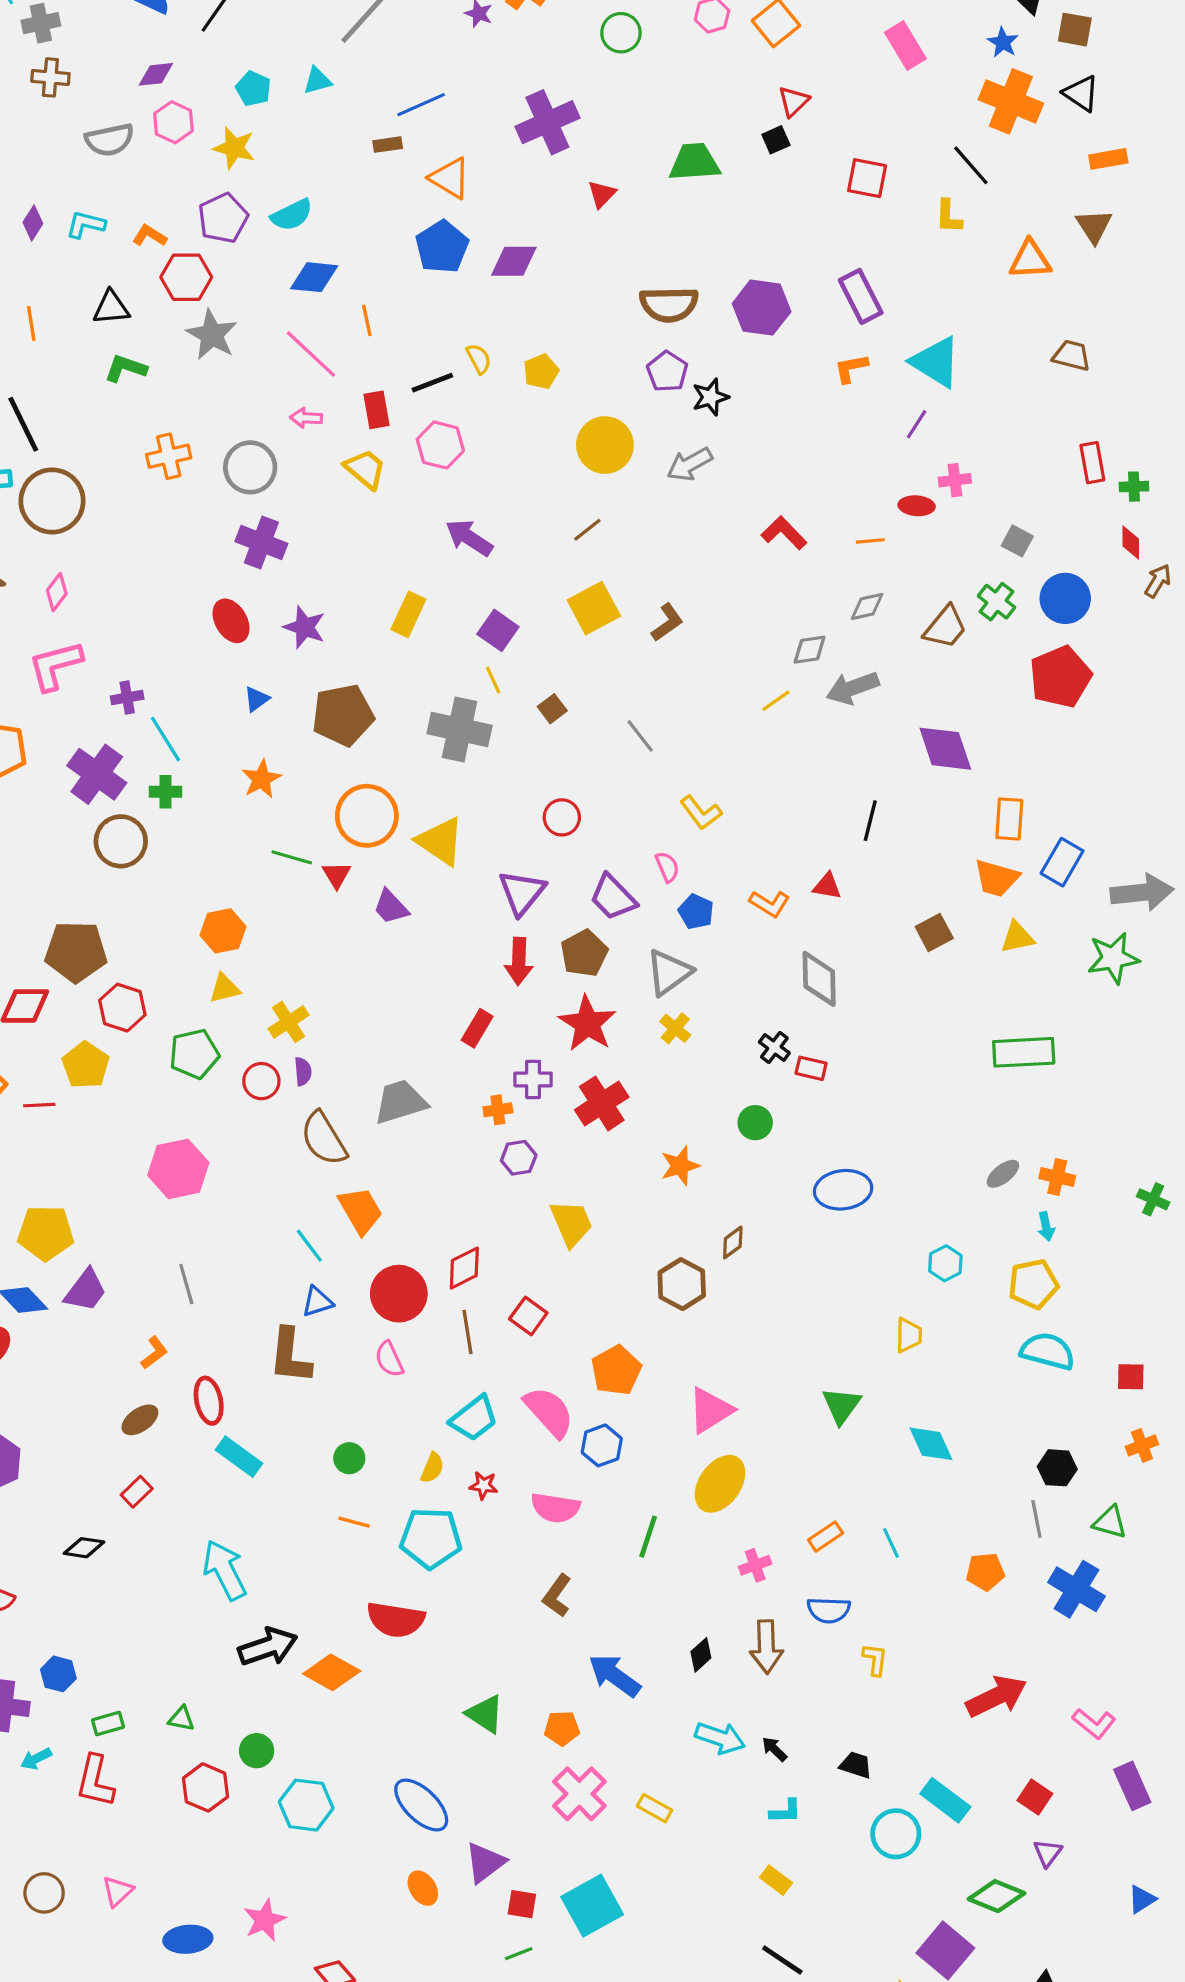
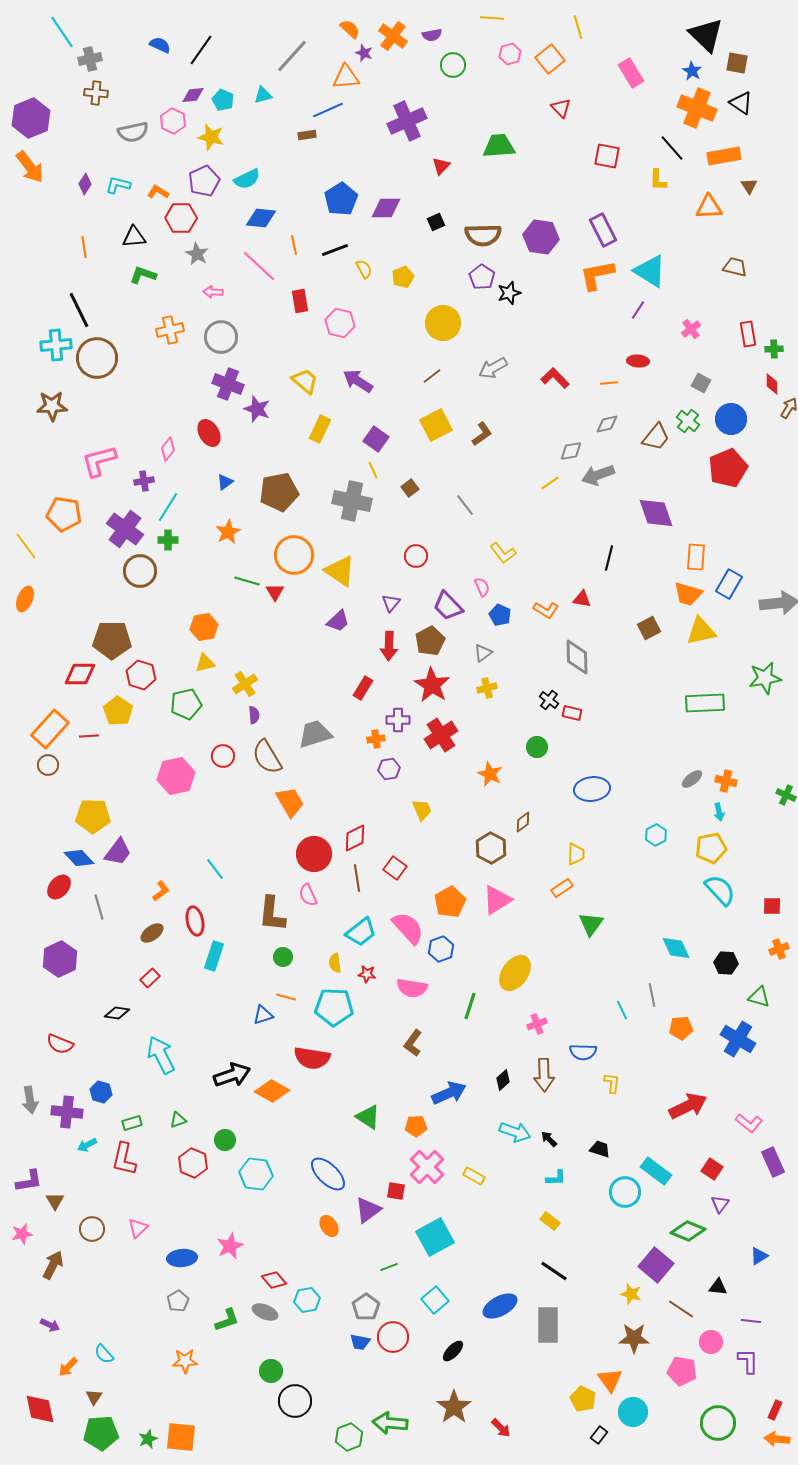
purple diamond: (156, 74) -> (193, 95), moved
red triangle: (794, 101) -> (561, 108), turned -30
black square: (776, 140) -> (436, 222), moved
orange rectangle: (1108, 159) -> (724, 156), moved, size x1.4
orange triangle: (450, 178) -> (346, 77), moved, turned -36
brown triangle: (1094, 226) -> (749, 186), size x0.7
gray star: (212, 335) -> (197, 254), size x0.7
orange L-shape: (851, 368) -> (597, 275), size x1.6
black line: (432, 383) -> (335, 250), moved
pink arrow: (306, 418) -> (213, 292), moved
gray arrow: (690, 464) -> (493, 368), moved
yellow trapezoid: (365, 469) -> (305, 381), moved
pink cross: (955, 480) -> (691, 329), moved, turned -30
pink diamond: (57, 592) -> (168, 449), moved
purple star: (305, 627) -> (257, 409), moved
cyan line: (165, 739) -> (168, 507), turned 64
purple triangle: (522, 892) -> (391, 603), size x0.6
purple trapezoid: (391, 907) -> (338, 621), moved, turned -90
yellow triangle: (1017, 937) -> (701, 631), size x1.4
green star: (1113, 958) -> (765, 678), moved
gray triangle: (669, 972) -> (483, 653), size x0.6
yellow cross: (675, 1028) -> (487, 688), turned 36
red circle: (261, 1081) -> (223, 756), moved
orange star: (680, 1166) -> (490, 774), turned -30
yellow trapezoid: (571, 1223) -> (422, 810), size x0.7
cyan line: (309, 1246) -> (215, 869), moved
gray line: (186, 1284) -> (99, 907), moved
blue triangle: (317, 1302) -> (263, 1015), moved
yellow trapezoid: (909, 1335) -> (576, 854), moved
cyan semicircle: (1048, 1351) -> (720, 890), turned 32
brown L-shape: (290, 1356) -> (272, 914), moved
pink triangle: (710, 1410) -> (497, 900), moved
cyan diamond: (931, 1444) -> (676, 948), moved
cyan rectangle: (239, 1457) -> (214, 956), turned 72
yellow semicircle: (432, 1468) -> (335, 963), turned 150
gray line: (1036, 1519) -> (652, 995), moved
orange rectangle: (826, 1537) -> (562, 888), moved
cyan arrow: (225, 1570) -> (161, 1055), moved
blue arrow: (615, 1676) -> (449, 1093), turned 120
green triangle: (181, 1719) -> (178, 1120), turned -30
blue triangle: (1142, 1899) -> (759, 1256), moved
red square: (522, 1904) -> (396, 1191), moved

